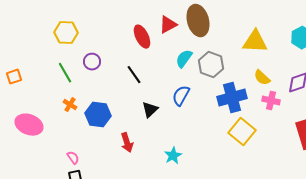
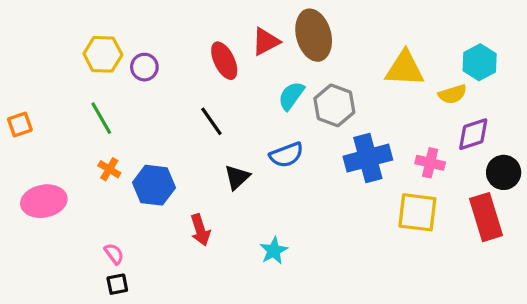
purple circle: (92, 62) -> (144, 67), moved
yellow semicircle: (262, 78) -> (452, 94), moved, turned -60
blue semicircle: (181, 96) -> (286, 155), turned -140
pink ellipse: (29, 125) -> (44, 201), turned -32
yellow square: (242, 132) -> (417, 212), moved, turned -32

